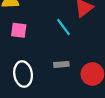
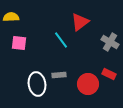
white ellipse: (23, 74) -> (37, 84), moved

